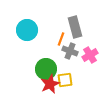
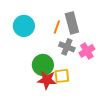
orange line: (61, 39) -> (57, 27), moved
red star: (50, 84) -> (47, 80), turned 30

